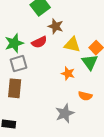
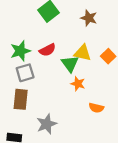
brown star: (56, 26) -> (89, 18), moved
green triangle: (90, 62) -> (70, 64), moved
gray star: (65, 113) -> (47, 124), moved

